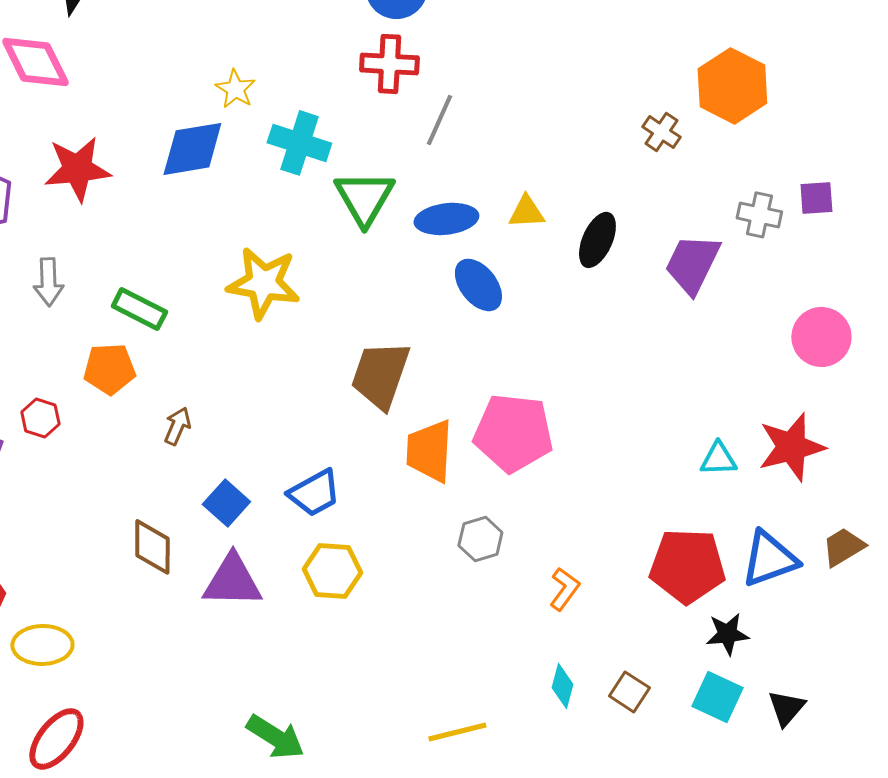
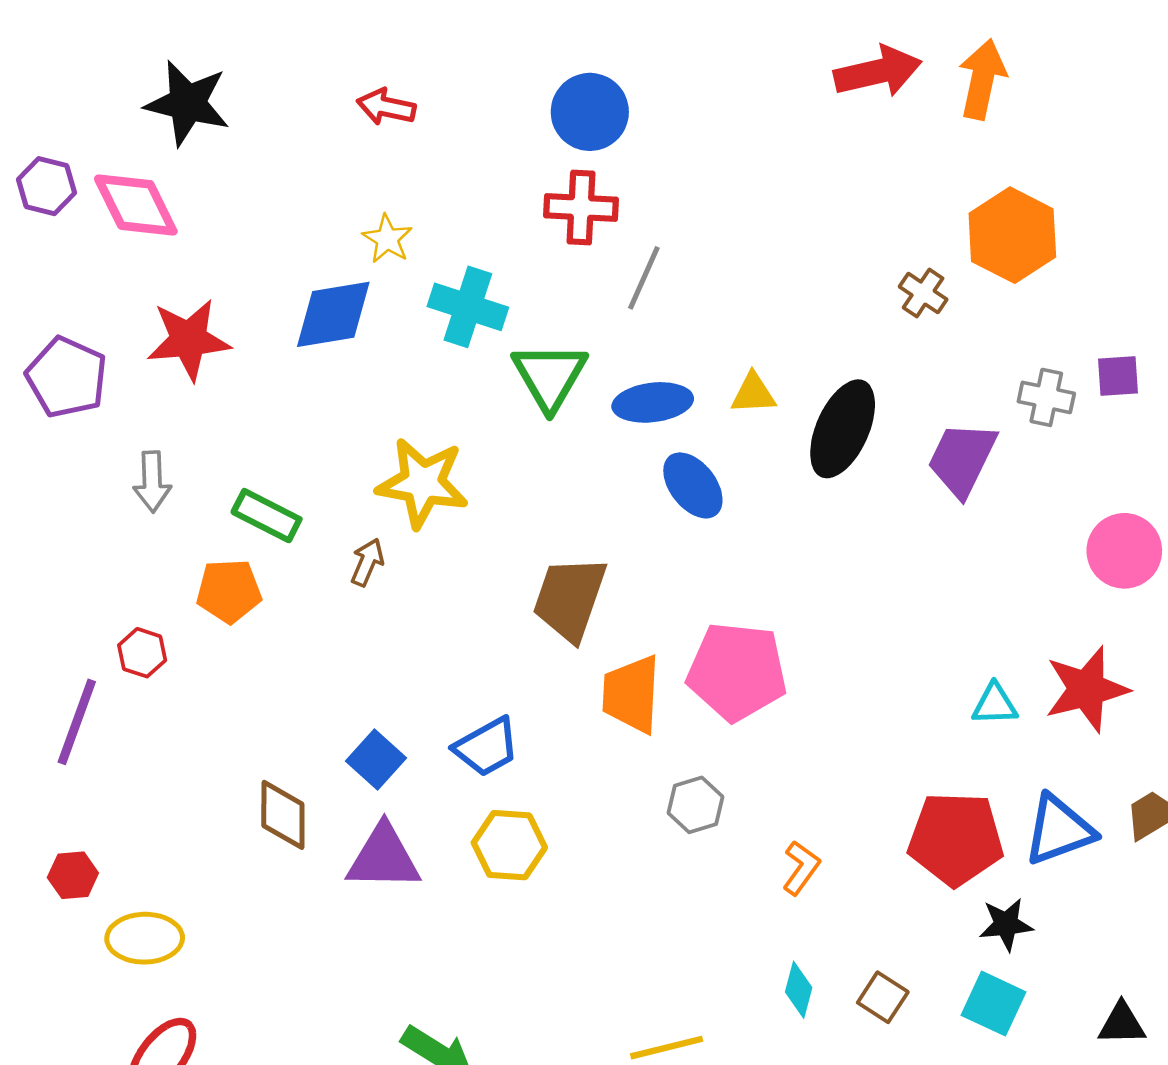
black ellipse: (597, 240) -> (843, 429), size x1.4
brown arrow: (177, 426) -> (367, 562), moved
black triangle: (786, 708) -> (1122, 1024), moved, turned 48

